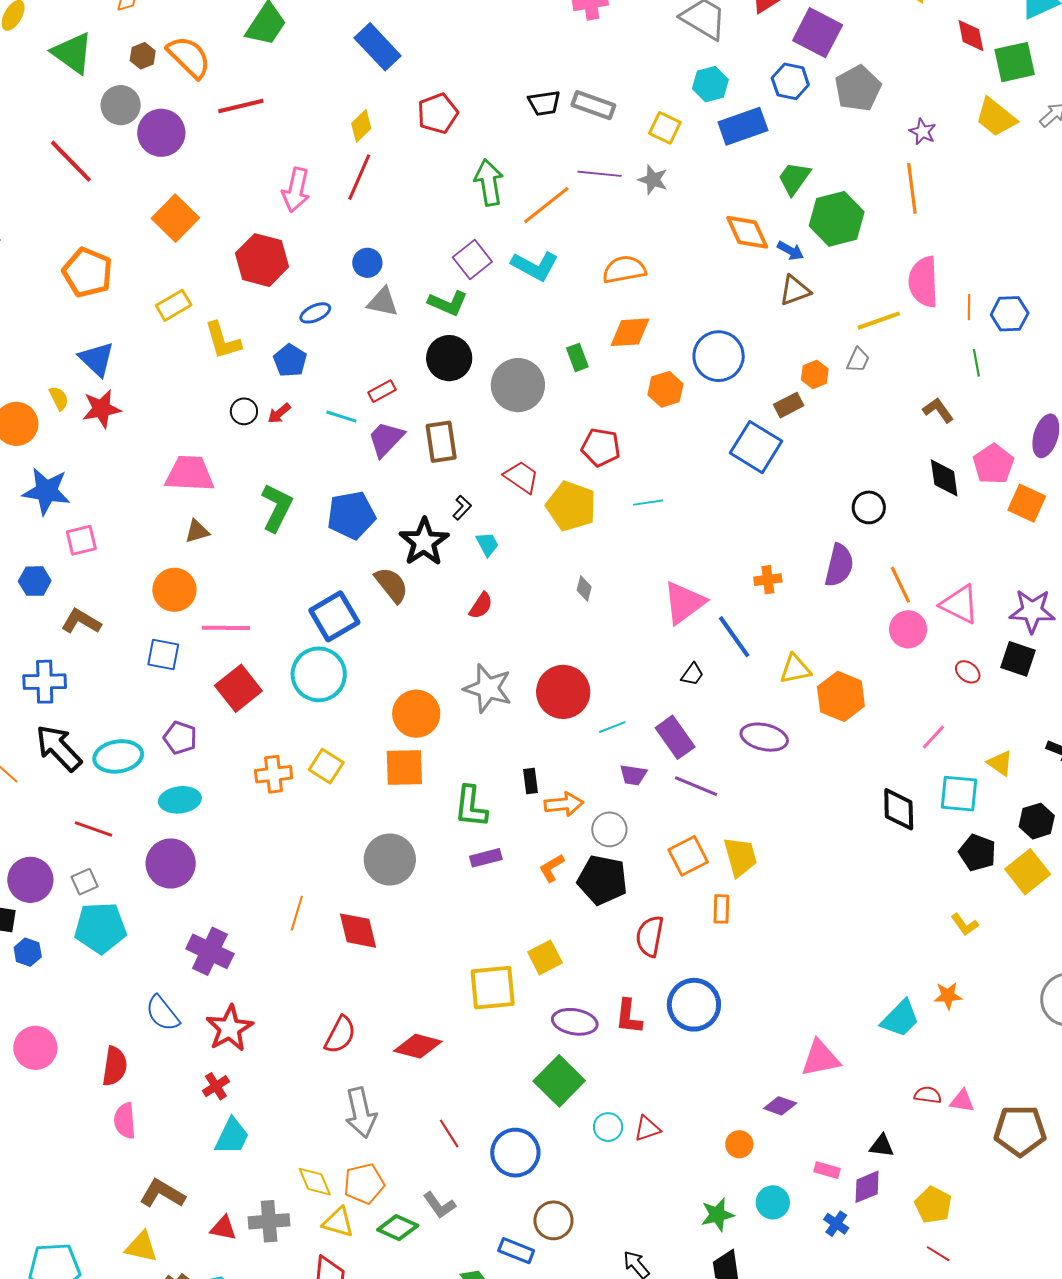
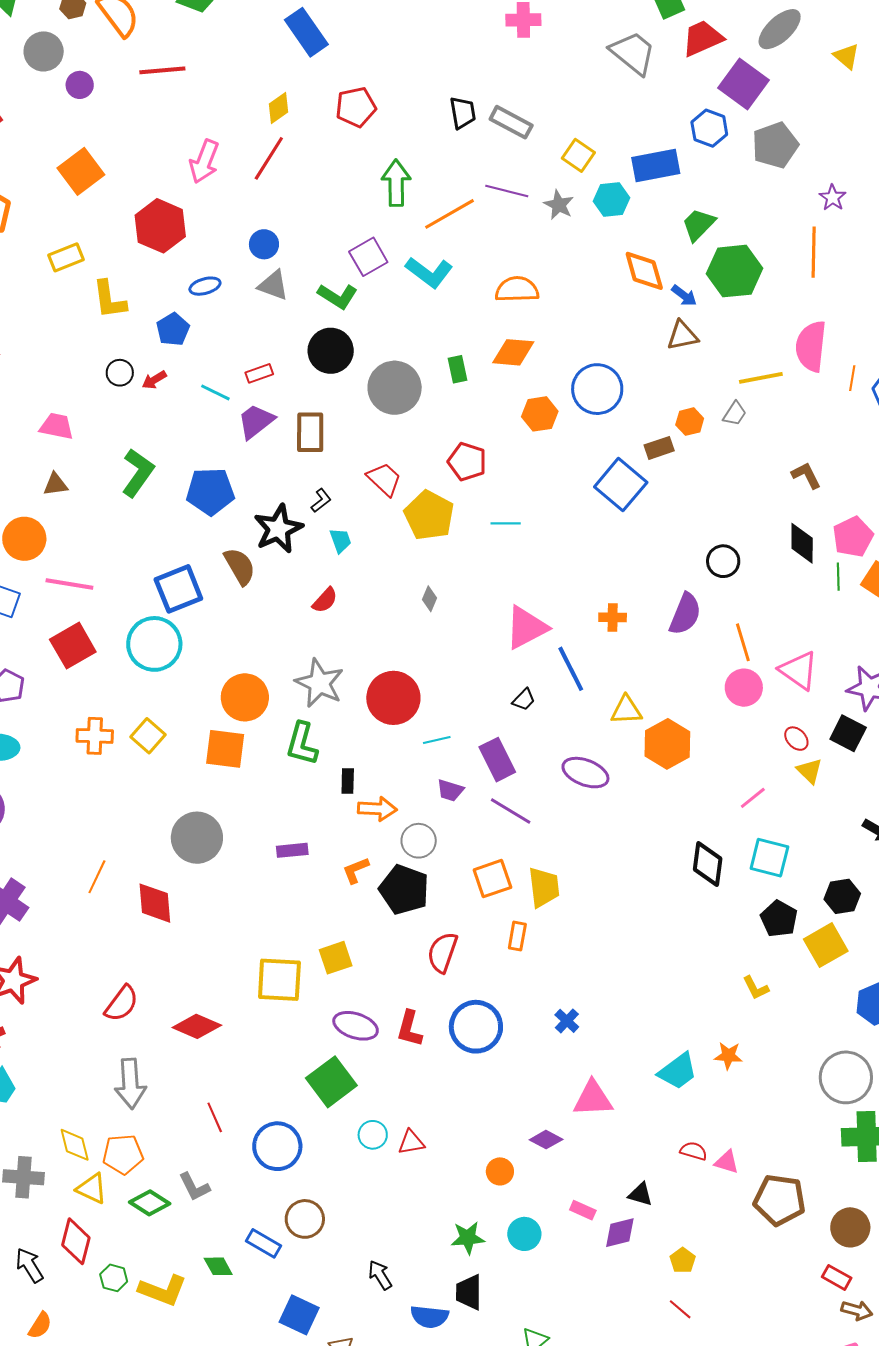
cyan hexagon: (710, 84) -> (611, 200), moved
black trapezoid: (544, 103) -> (463, 113), turned -100
purple circle: (161, 133) -> (80, 85), size x0.6
green line: (976, 363) -> (838, 577), moved
pink trapezoid: (190, 474) -> (57, 426), size x0.7
yellow triangle: (1000, 763) -> (810, 771), moved
green L-shape: (471, 807) -> (302, 744), moved
yellow pentagon: (933, 1205) -> (683, 1260), size x0.7
blue cross: (836, 1224) -> (567, 1021), moved

